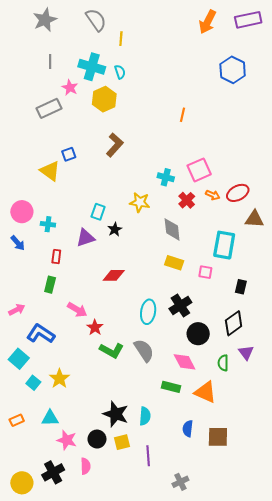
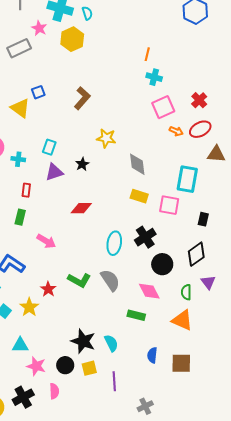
brown L-shape: (115, 145) -> (82, 98), moved
cyan cross: (166, 177) -> (154, 77), moved
red cross: (187, 200) -> (199, 100), moved
cyan rectangle: (98, 212) -> (49, 147), moved
pink square: (205, 272) -> (169, 205), size x1.5
red star: (95, 327) -> (48, 289), moved
orange triangle: (205, 392) -> (182, 320), moved
cyan semicircle: (145, 416) -> (111, 343), turned -30

